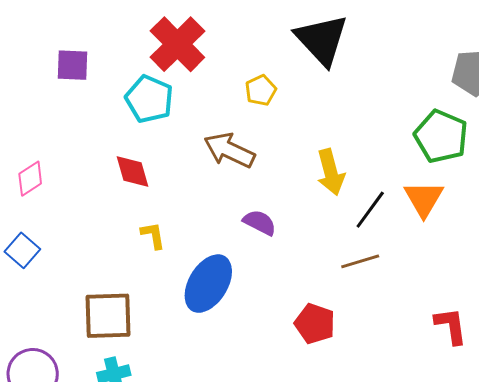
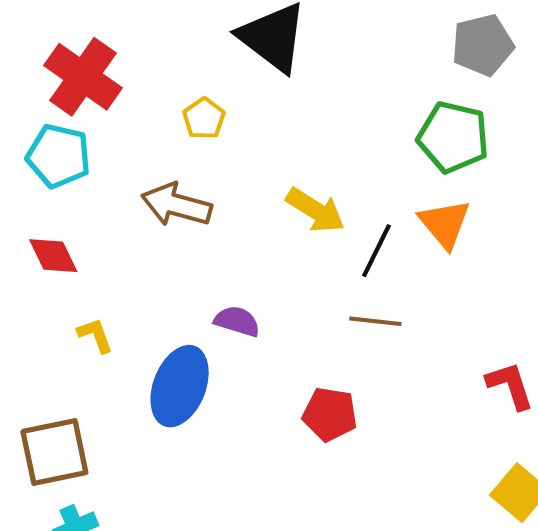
yellow arrow: (331, 172) -> (315, 210), turned -33
purple semicircle: (260, 222) -> (237, 321), moved
brown line: (360, 261) -> (375, 321), turned 33

